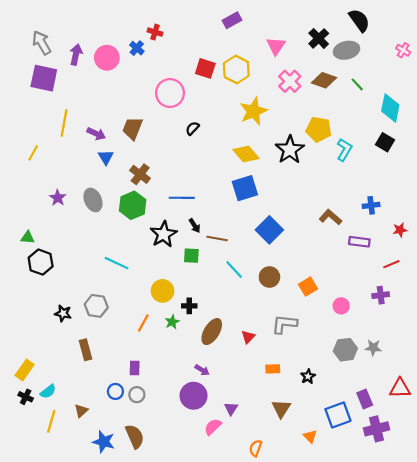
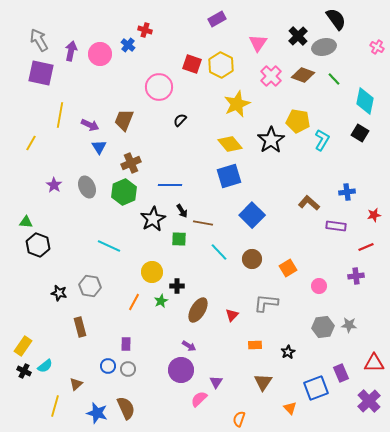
brown cross: (140, 174) -> (131, 163), turned 30
yellow line: (51, 421) -> (55, 406), moved
purple cross: (376, 429) -> (369, 401), moved, turned -30

